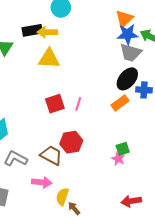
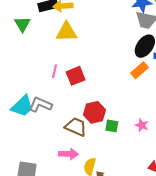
pink line: (78, 104) -> (54, 71), moved
green square: (123, 149) -> (112, 126), moved, turned 32
gray L-shape: (16, 159) -> (40, 105), moved

